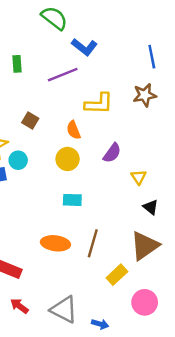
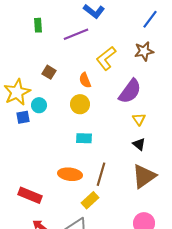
blue line: (152, 57) -> (150, 19), turned 48
yellow L-shape: (99, 104) -> (106, 58), turned 140
purple semicircle: (112, 153) -> (130, 91), moved, size x1.5
black triangle: (151, 207) -> (139, 144), moved
yellow rectangle: (117, 275) -> (90, 200), moved

